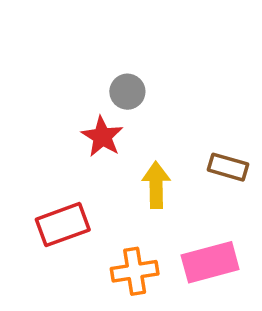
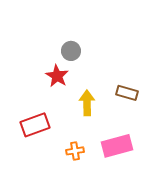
orange cross: (135, 271) -> (75, 151), size x0.7

